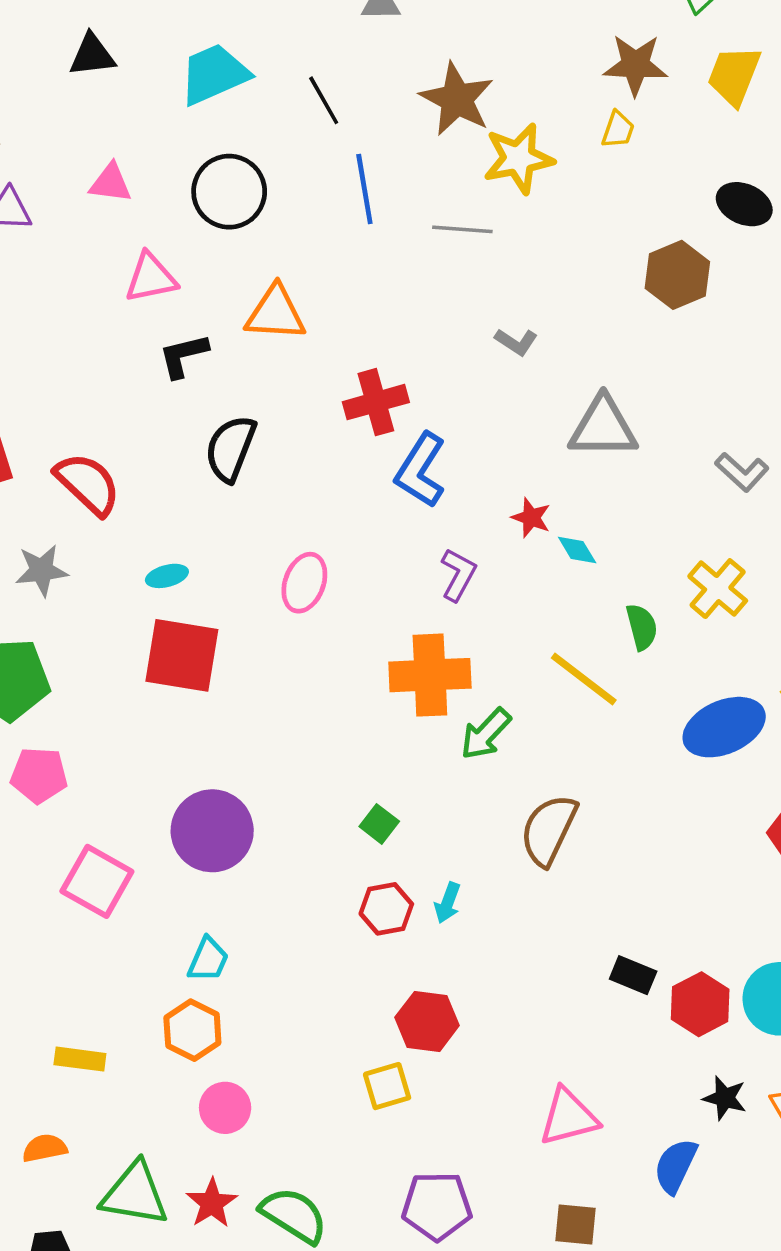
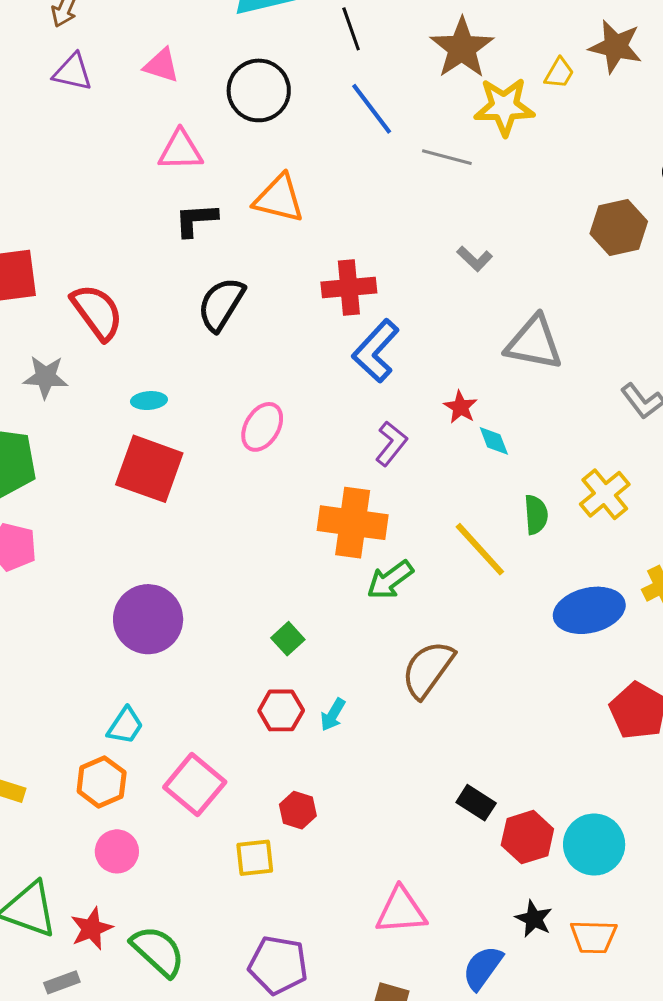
yellow trapezoid: (618, 130) -> (559, 73), moved
blue line: (364, 189) -> (372, 109), turned -38
pink square: (97, 881) -> (195, 785), moved
red hexagon: (427, 1021) -> (298, 810), size x0.7

